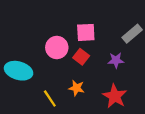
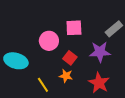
red square: (81, 57) -> (70, 58), moved
purple star: (116, 60) -> (100, 52), size x1.5

